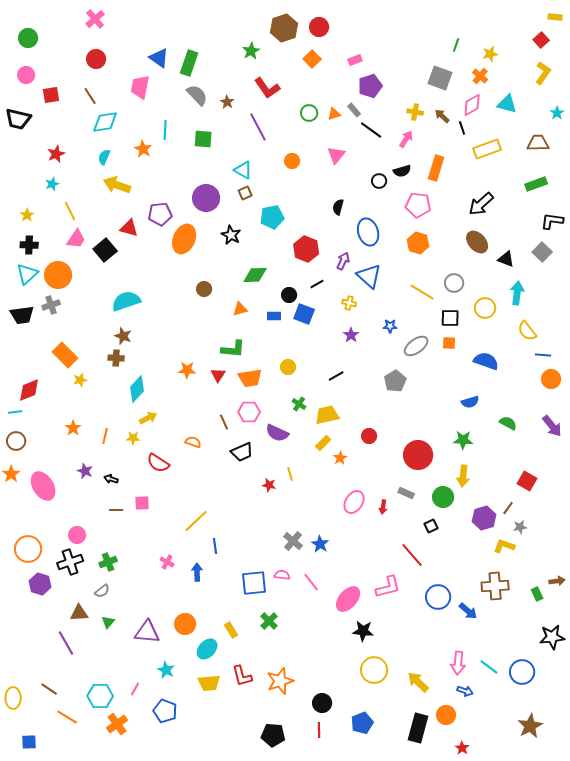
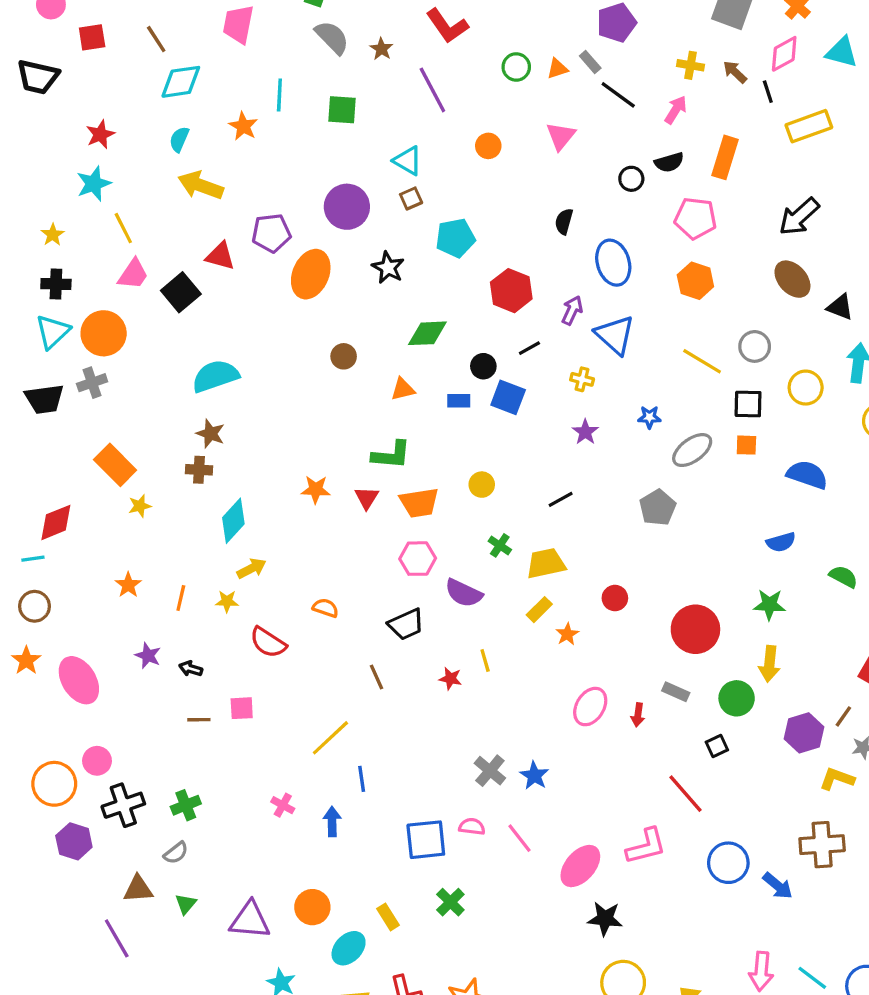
cyan star: (52, 184) -> (94, 184), size x1.5
brown line: (224, 422) -> (376, 677), moved
pink circle: (77, 535) -> (97, 761), moved

